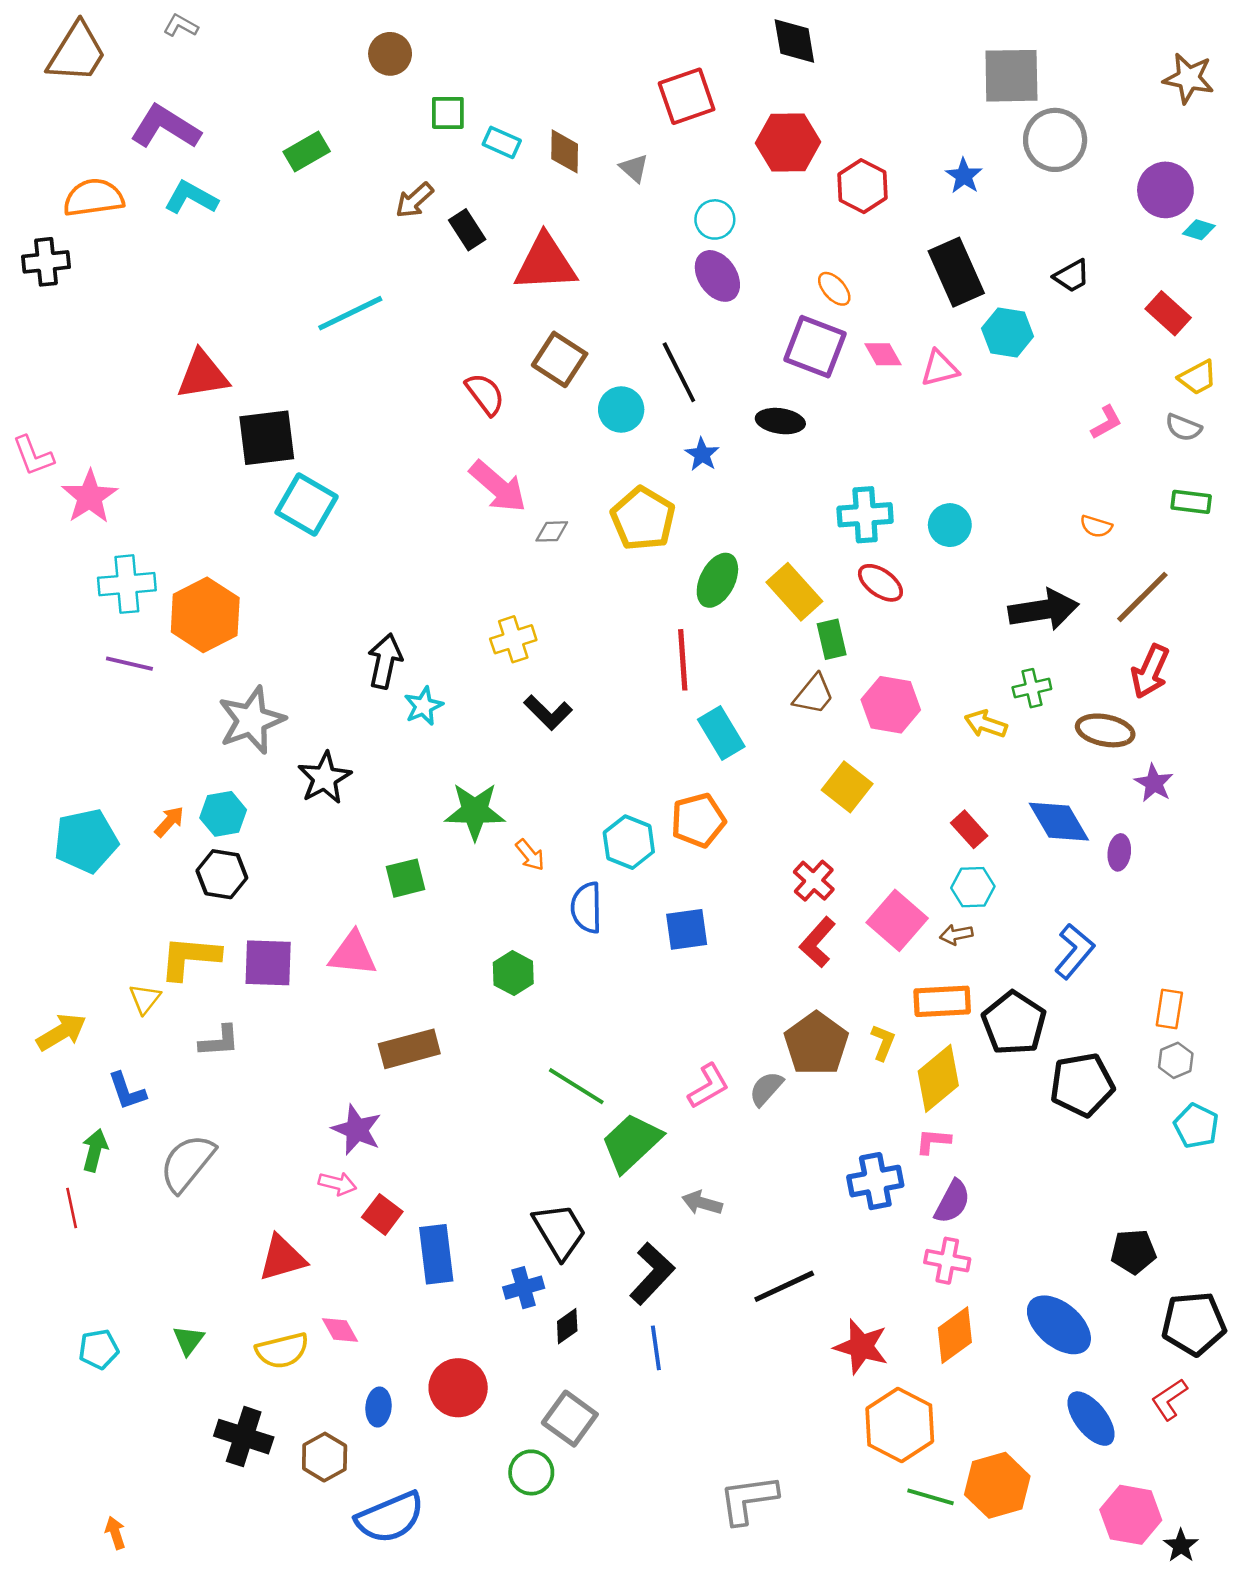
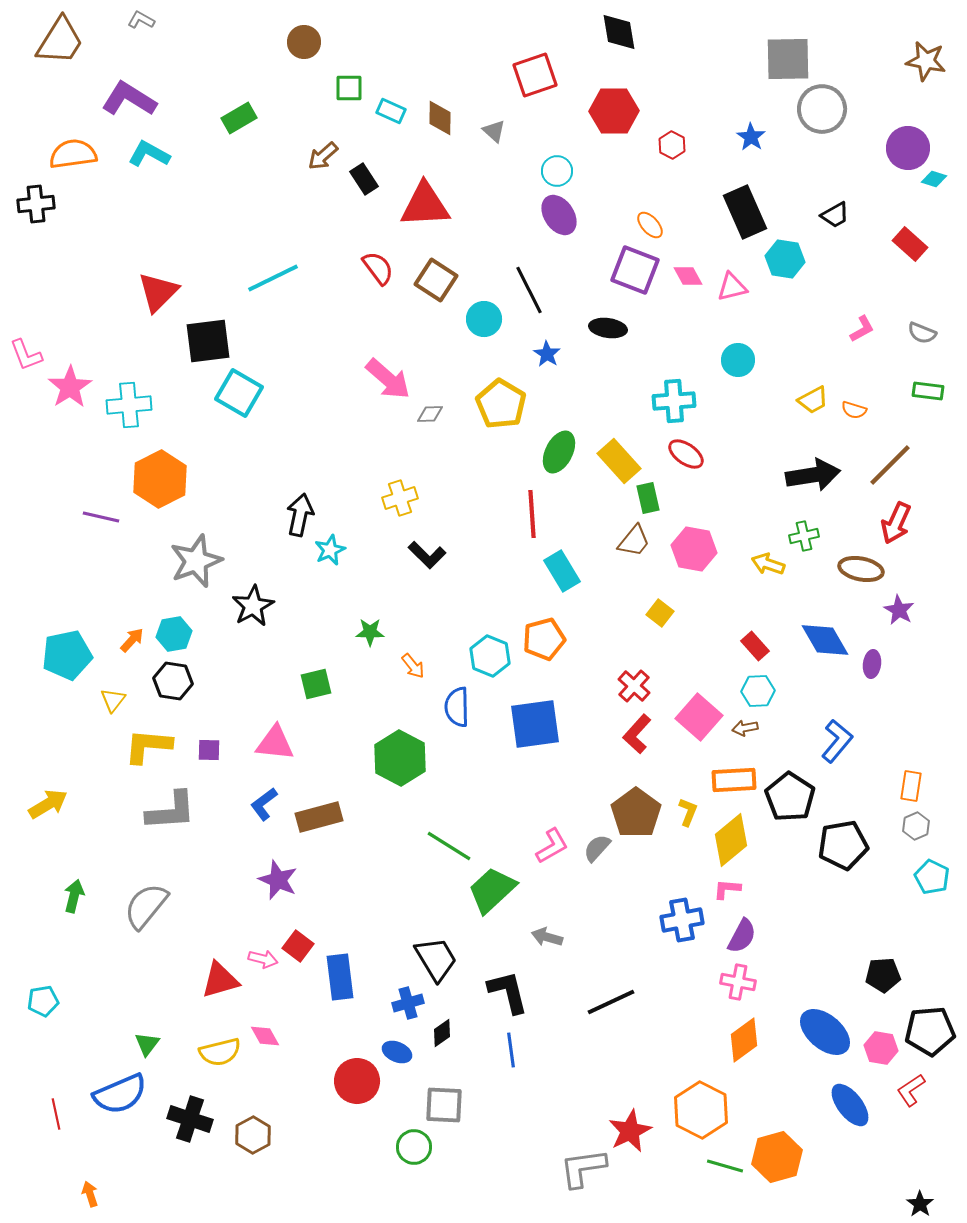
red hexagon: (862, 186) -> (672, 145), size x0.7
cyan line: (350, 313) -> (273, 278), moved
red triangle: (203, 375) -> (158, 292), turned -36
yellow trapezoid: (1198, 377) -> (813, 400), moved
red semicircle: (485, 394) -> (378, 268), moved
cyan circle: (950, 525) -> (738, 360), moved
cyan cross: (127, 584) -> (129, 405), moved
yellow square: (847, 787) -> (660, 613), size x0.7
green star: (475, 811) -> (370, 632), size x0.6
blue square: (687, 929) -> (535, 724), size x1.5
purple square: (268, 963) -> (209, 750), size x0.6
green hexagon: (513, 973) -> (400, 758), size x1.6
yellow triangle: (145, 999) -> (113, 700), moved
gray L-shape: (219, 1041) -> (171, 811), size x1.6
blue L-shape: (127, 1091) -> (264, 804), moved, turned 72
pink arrow: (337, 1184) -> (263, 959), moved
red line: (72, 1208) -> (56, 1114), moved
black L-shape: (652, 1273) -> (508, 992), turned -57
red star: (861, 1347) -> (630, 1131), moved, turned 30
cyan pentagon: (99, 1349) -> (43, 1001), moved
blue ellipse: (379, 1407) -> (397, 1052), moved, turned -72
gray square: (570, 1419) -> (444, 1105), turned -33
pink hexagon: (1131, 1515) -> (881, 1048), moved, size x0.7
blue semicircle: (390, 1517) -> (120, 1094), moved

